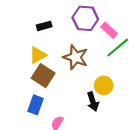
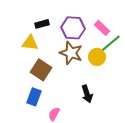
purple hexagon: (85, 18) -> (73, 28), moved
yellow triangle: (38, 55) -> (30, 43), moved, turned 36
yellow circle: (104, 85) -> (97, 57), moved

